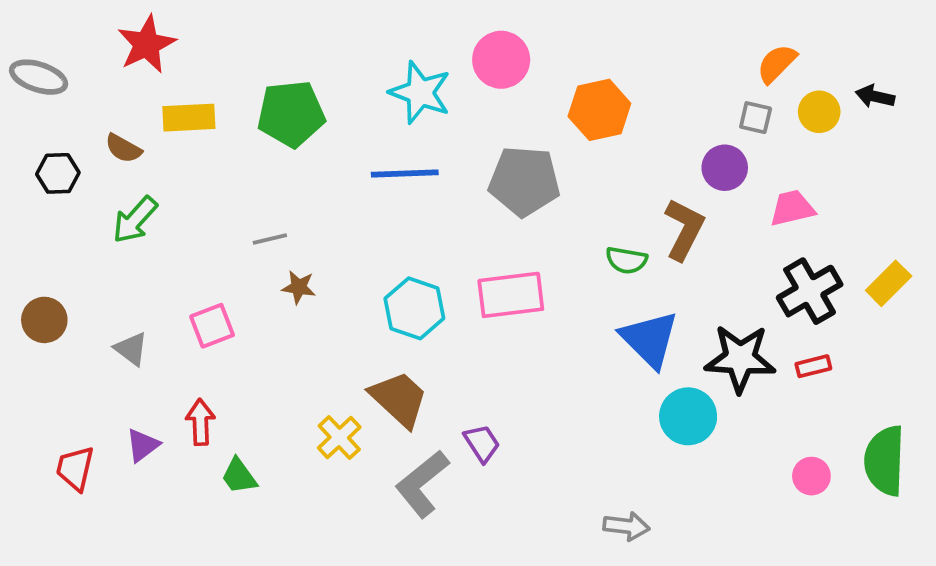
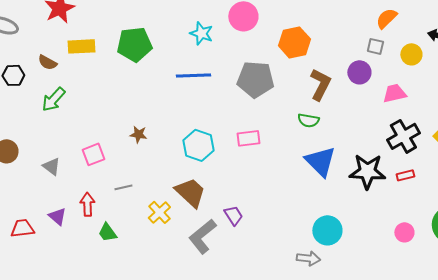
cyan star: (420, 93) -> (201, 33), size x0.7
yellow circle: (819, 112) -> (411, 54), moved
brown L-shape: (684, 229) -> (320, 84), moved
gray line: (270, 239) -> (123, 187), moved
pink rectangle: (511, 295) -> (248, 138), size x0.7
cyan circle: (688, 416) -> (327, 230), moved
purple triangle: (143, 445) -> (57, 216), turned -42
red trapezoid: (75, 468) -> (22, 228), turned 70

